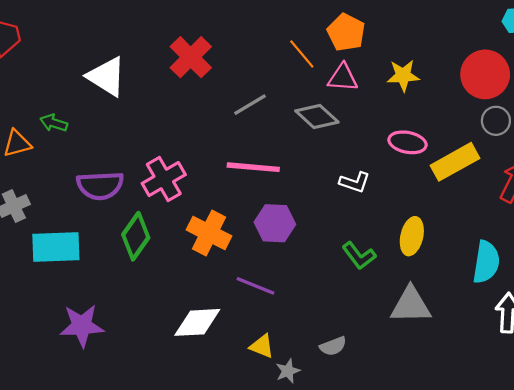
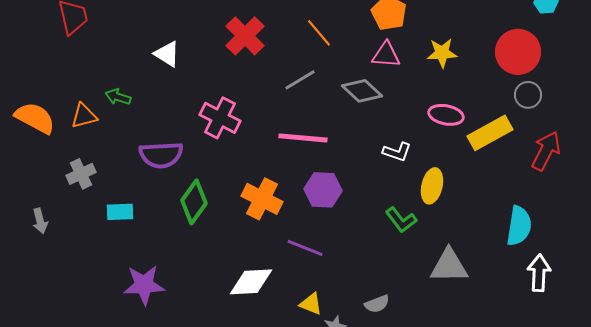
orange line: (302, 54) -> (319, 33), moved
white triangle: (107, 77) -> (167, 54), size x0.7
pink cross: (164, 179) -> (220, 118), moved, turned -33
yellow ellipse: (412, 236) -> (432, 186), moved
cyan rectangle: (56, 247) -> (120, 212), size x0.6

